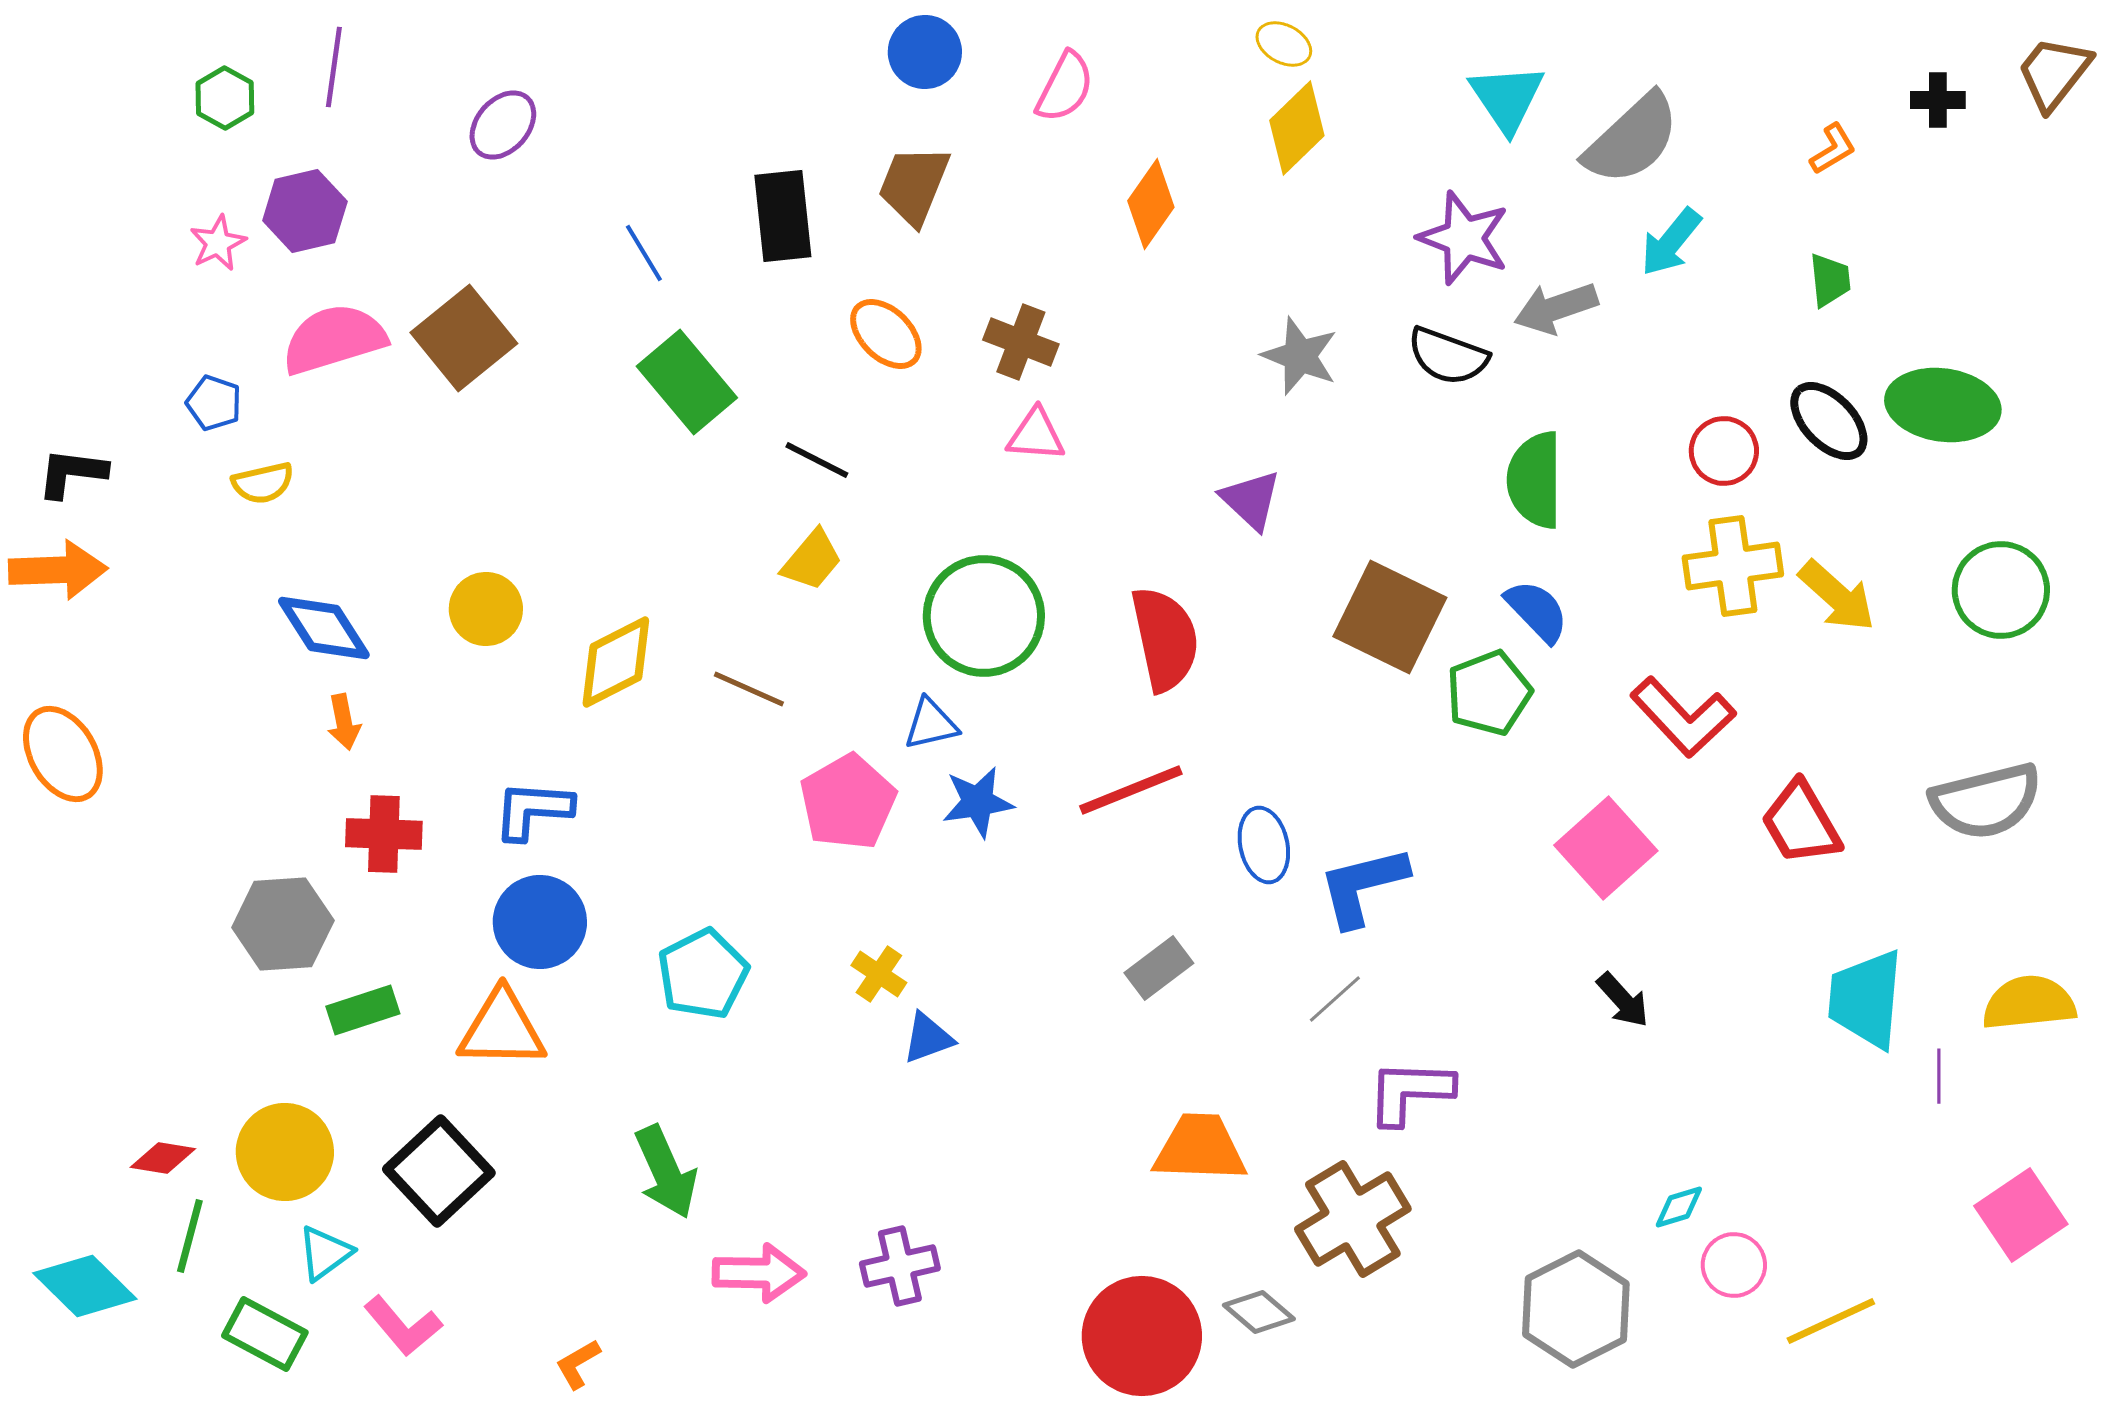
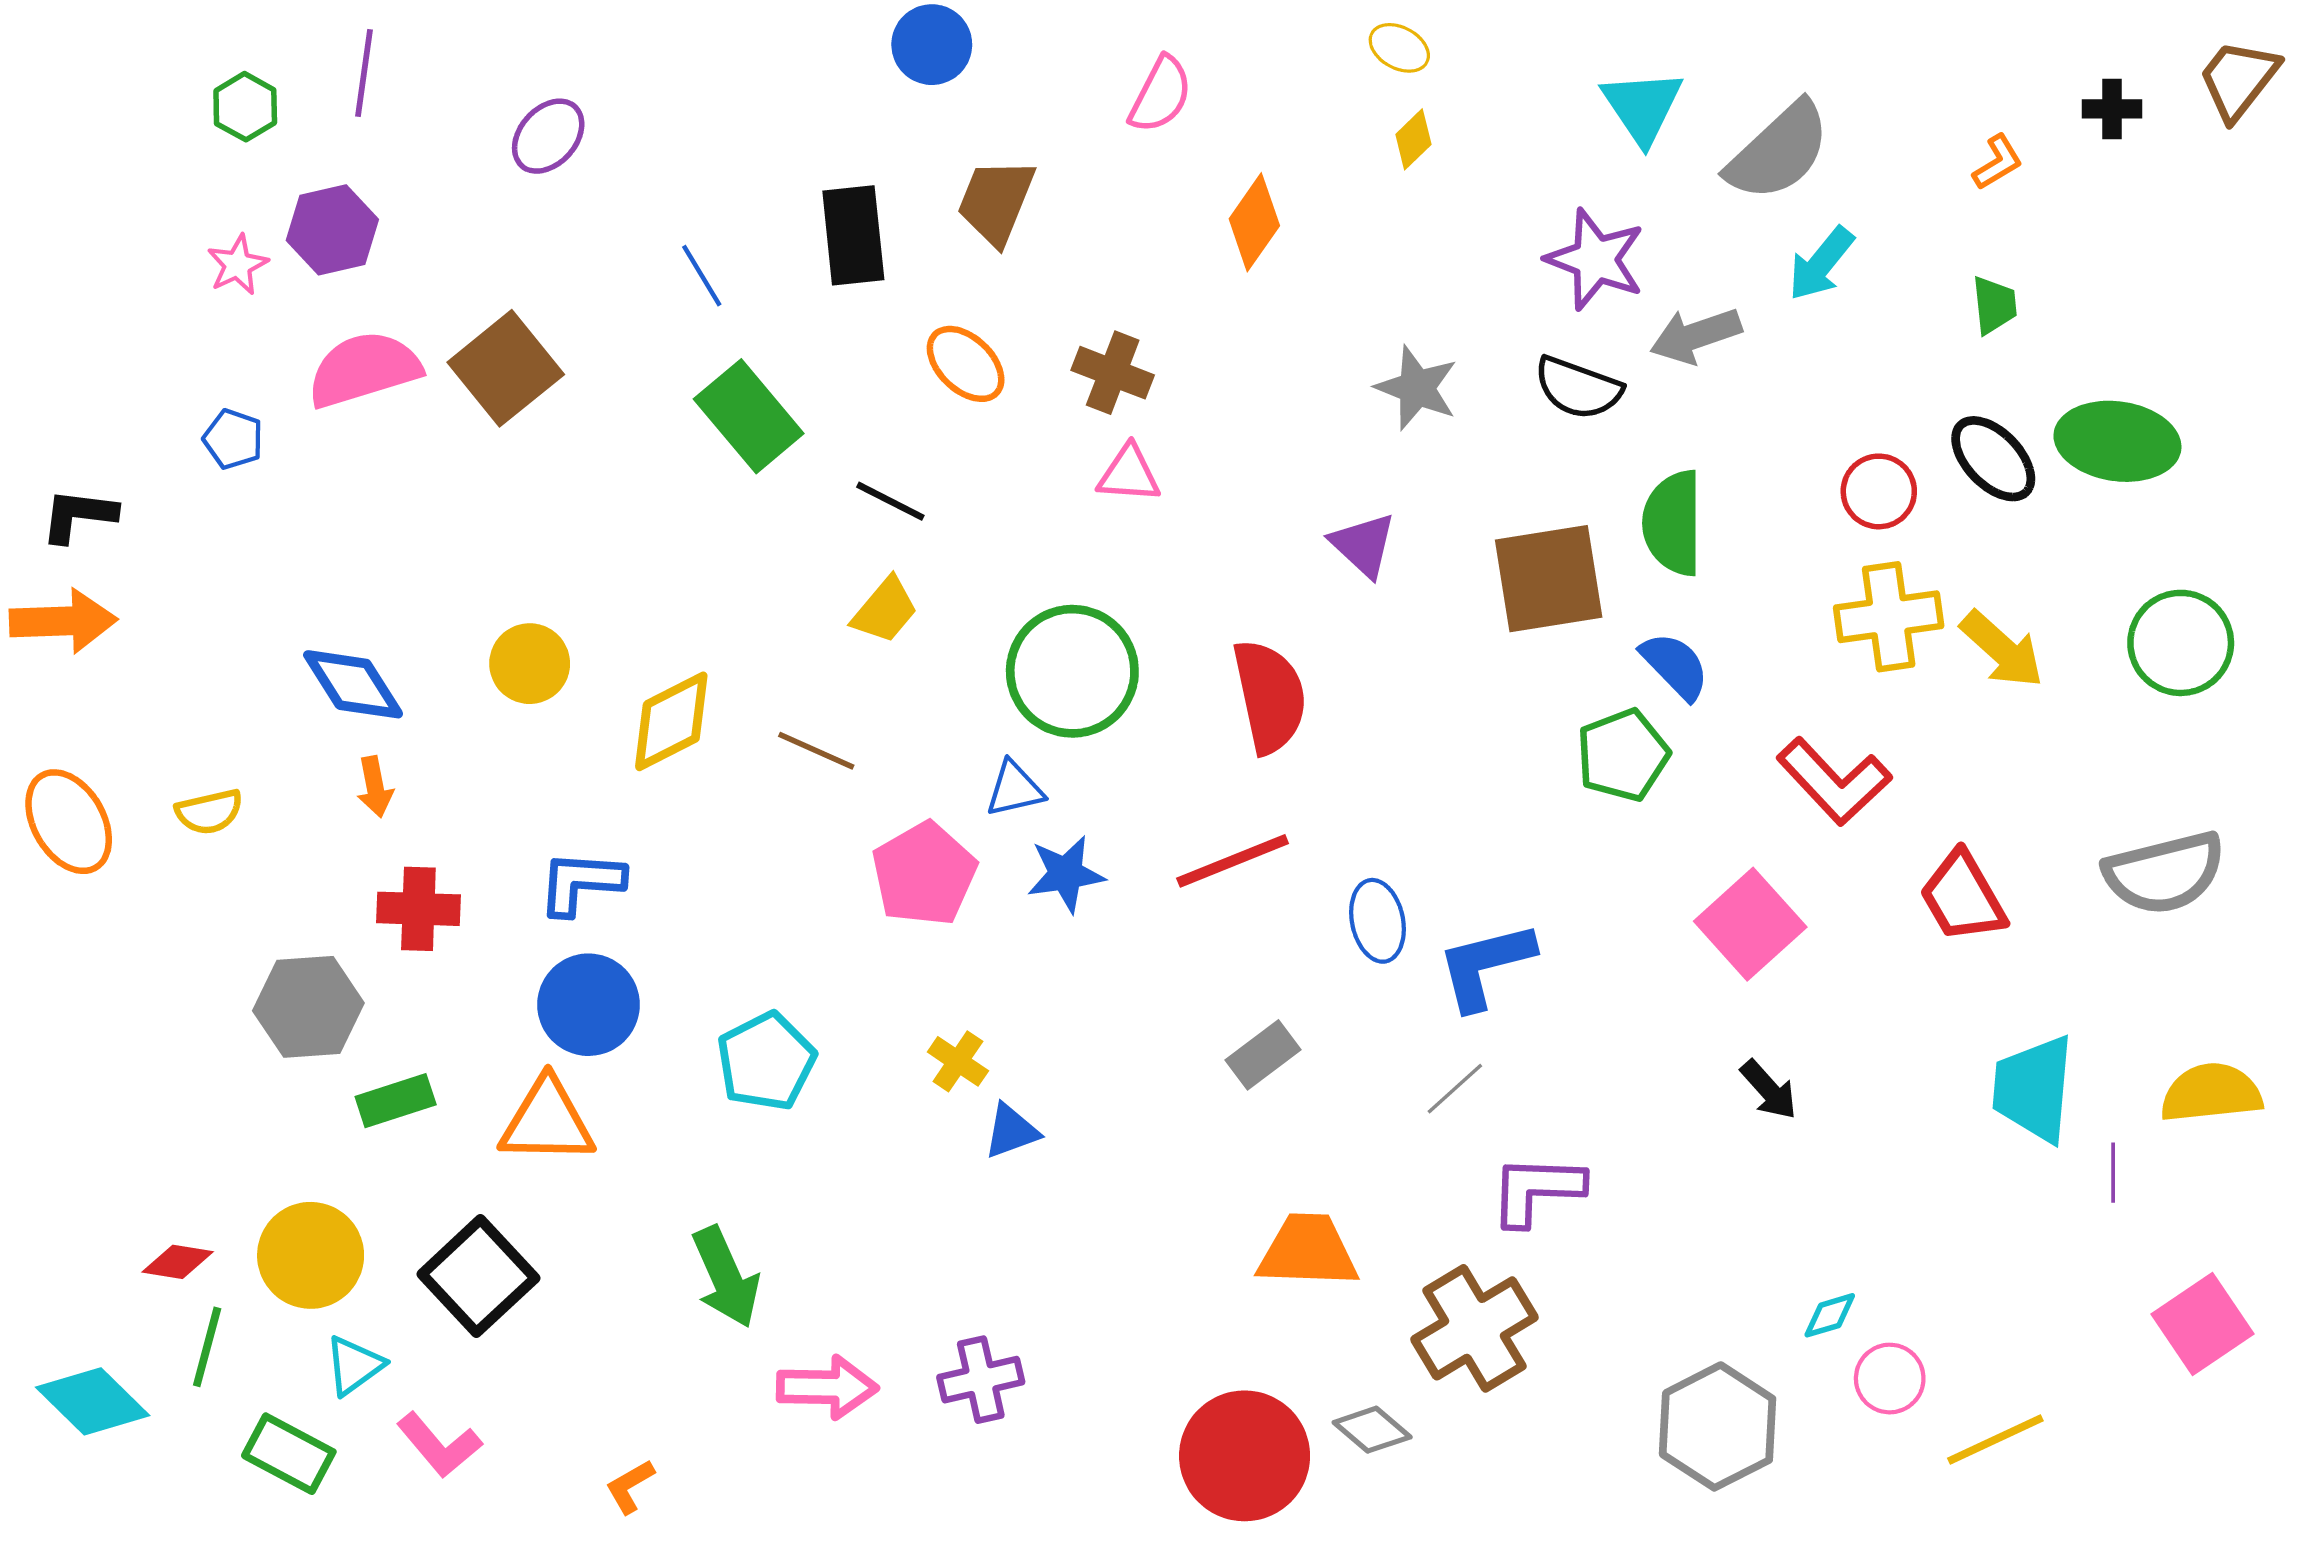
blue circle: (925, 52) -> (932, 45), moved
yellow diamond: (1297, 128) -> (1413, 139), size x0.6
yellow semicircle: (263, 483) -> (209, 812), moved
brown square: (1390, 617) -> (1549, 579), moved, turned -35

